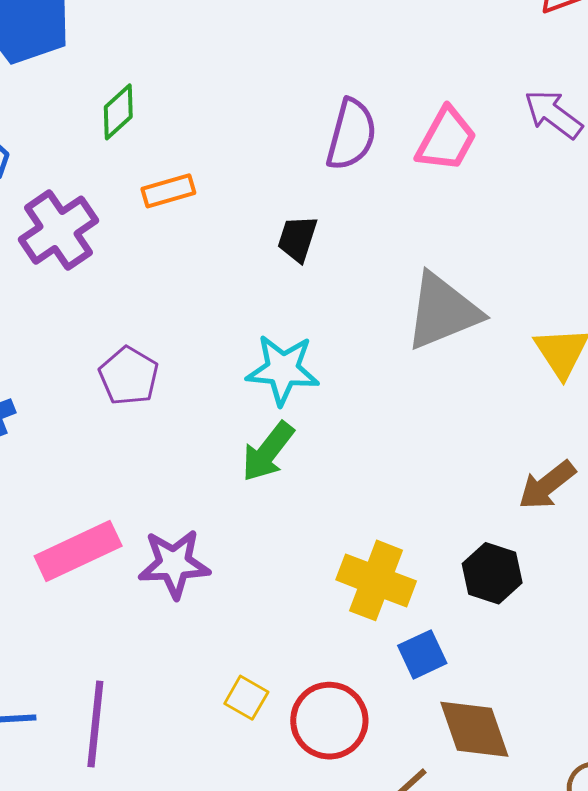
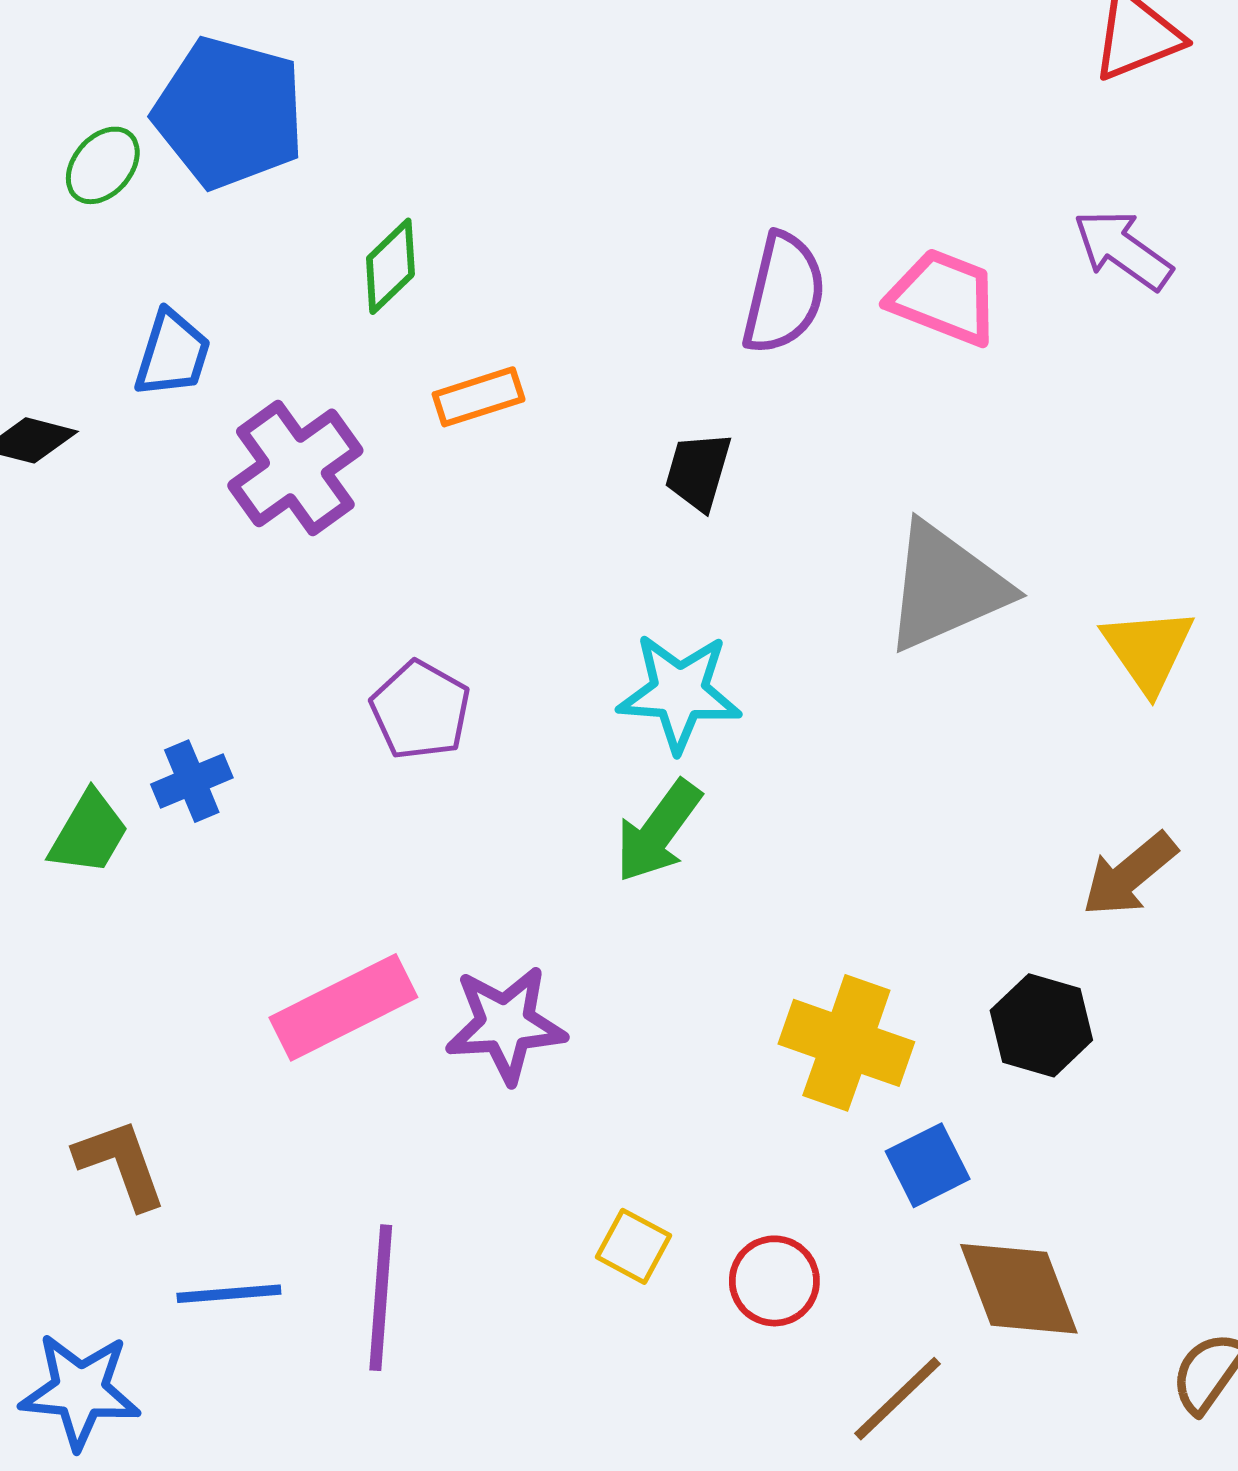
pink trapezoid: (446, 139) -> (944, 297), turned -96
red circle: (329, 721) -> (774, 1281), size x0.7

